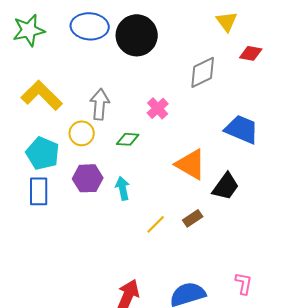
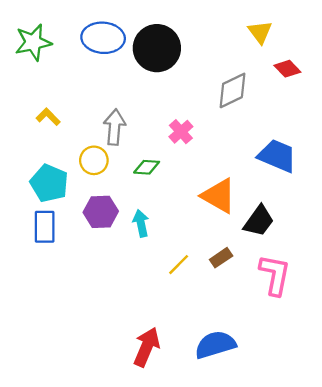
red diamond: (251, 53) -> (287, 69), turned 35
yellow L-shape: (42, 95) -> (48, 117), size x0.5
pink L-shape: (244, 283) -> (275, 275), moved, size x1.6

